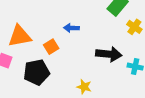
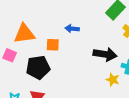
orange square: (51, 47) -> (53, 45), turned 32
yellow star: (84, 87) -> (113, 80), moved

